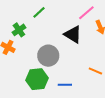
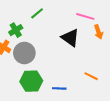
pink line: (86, 13) -> (85, 16), turned 54
gray circle: (48, 56) -> (24, 53), moved

